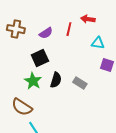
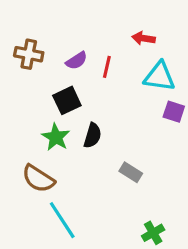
red line: (69, 29) -> (107, 67), moved
cyan triangle: (98, 43) -> (159, 77), size x1.5
gray rectangle: (80, 83) -> (131, 172), moved

